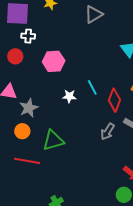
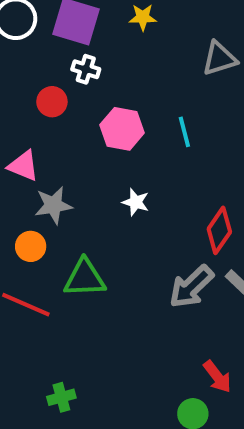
cyan line: (92, 87) -> (184, 132), moved
gray arrow: (107, 132) -> (191, 287), size x1.4

